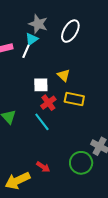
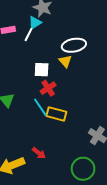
white ellipse: (70, 31) -> (74, 45), moved, turned 45
yellow rectangle: (74, 99) -> (56, 114), moved
green circle: (81, 163) -> (83, 169), moved

